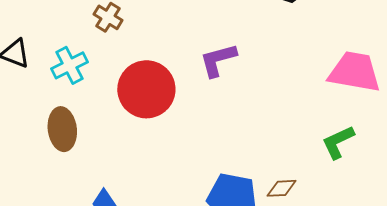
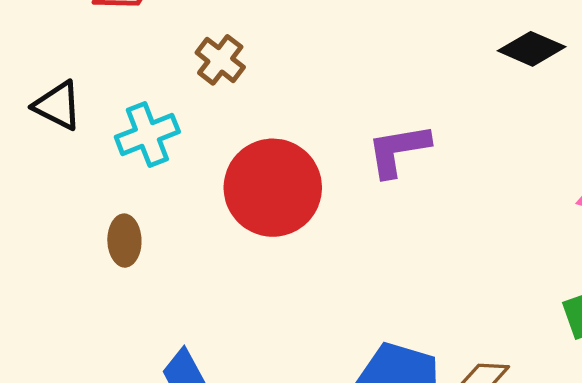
brown ellipse: (62, 129) -> (124, 241), size x0.7

